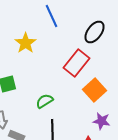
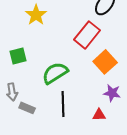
green semicircle: (45, 101) -> (55, 73), size x1.5

